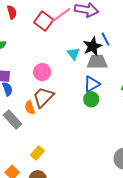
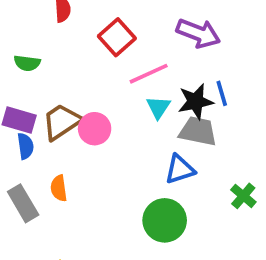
pink line: (61, 15) -> (149, 74), moved
brown trapezoid: (43, 97) -> (62, 122), moved
green circle: (91, 99) -> (165, 220), moved, size x1.5

